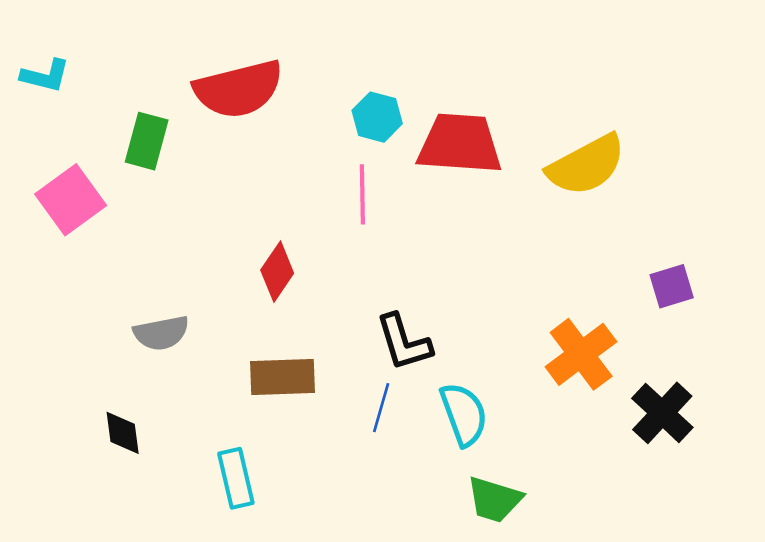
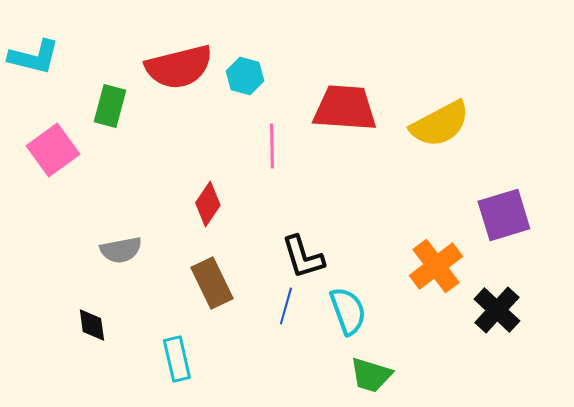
cyan L-shape: (45, 76) -> (34, 57), size x1.4
cyan hexagon: (377, 117) -> (245, 76), moved
purple square: (672, 286) -> (504, 215), size x1.6
brown rectangle: (283, 377) -> (212, 283), turned 66

